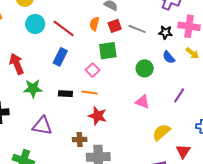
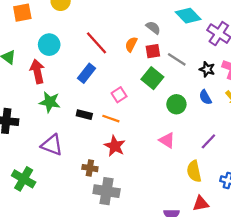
cyan circle: (35, 24) -> (49, 45), moved
green square: (108, 51) -> (152, 78), moved, turned 36
yellow semicircle: (161, 132) -> (194, 171), moved, turned -72
red triangle: (183, 151) -> (201, 203), turned 35

